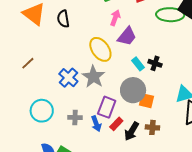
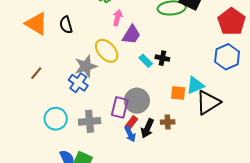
gray star: (93, 77) -> (86, 66), moved, turned 30
gray circle: (133, 90) -> (137, 101), moved
orange square: (146, 101) -> (178, 93), moved
gray cross: (75, 117) -> (90, 121), size x1.5
blue arrow: (96, 124) -> (130, 134), moved

